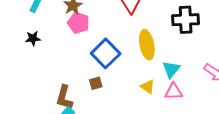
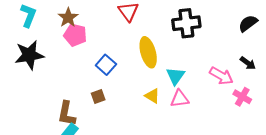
black star: (33, 38) -> (29, 55), size x1.8
blue square: (106, 53) -> (106, 65), size x0.7

